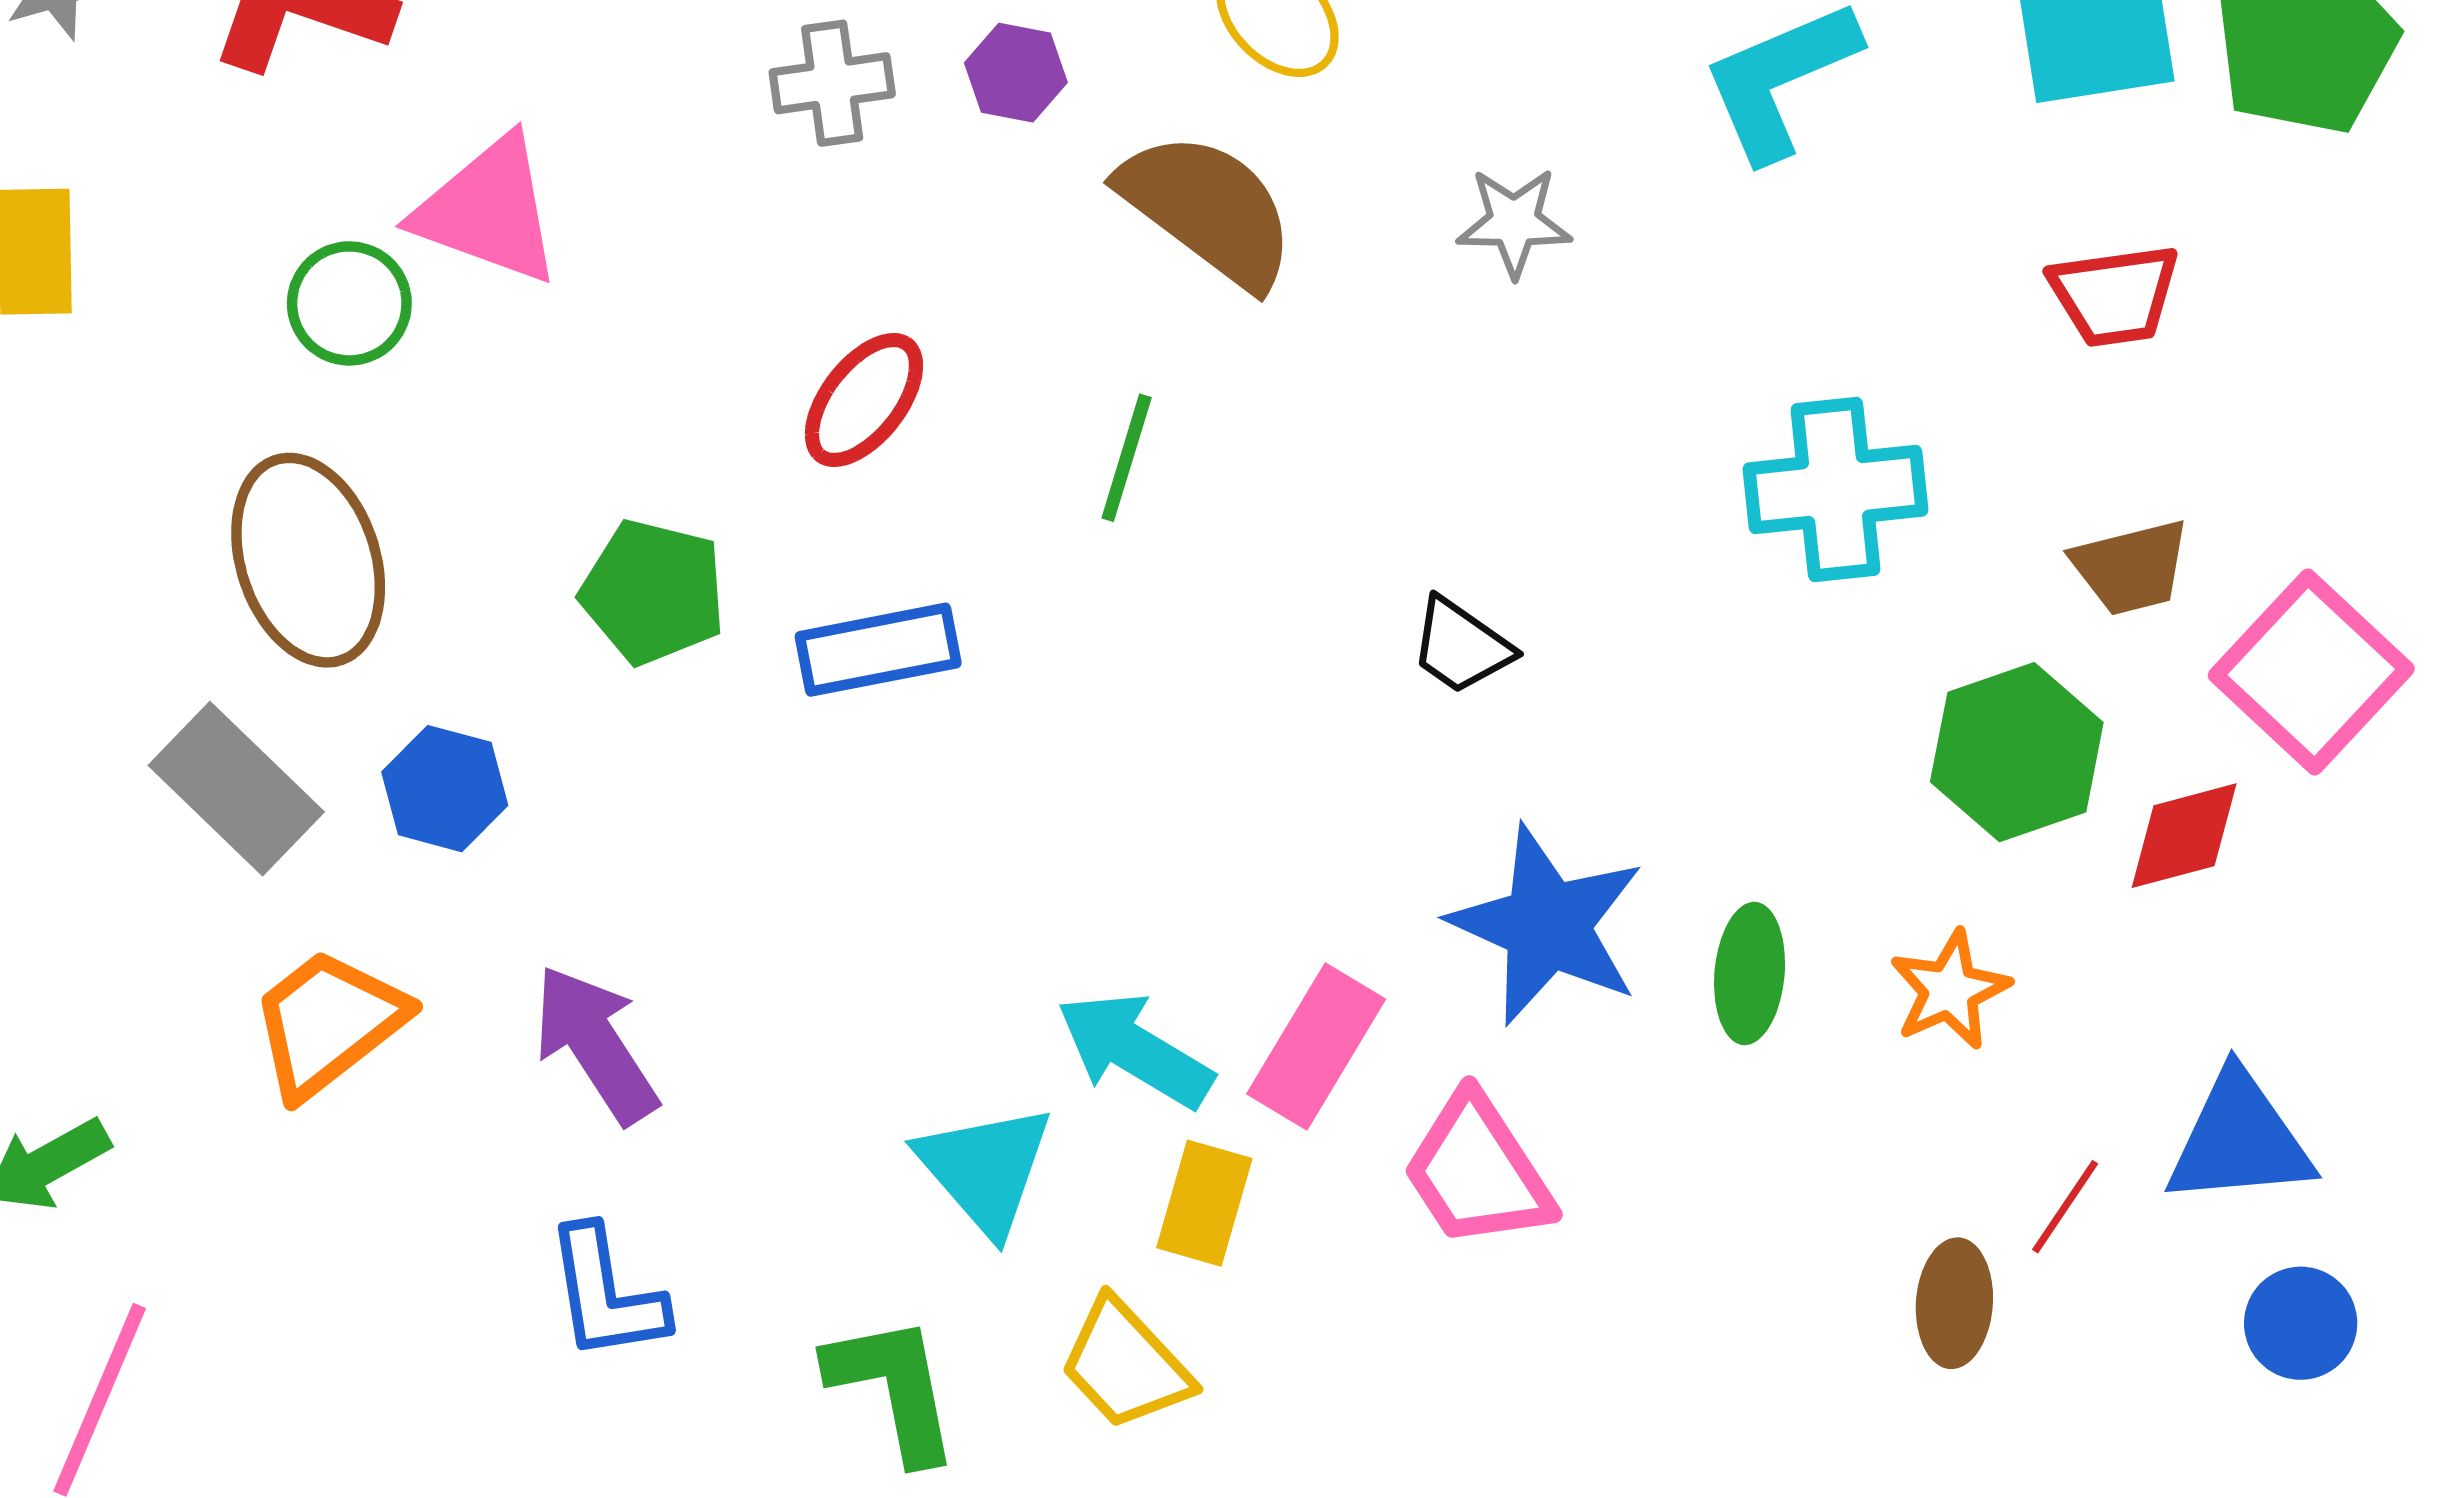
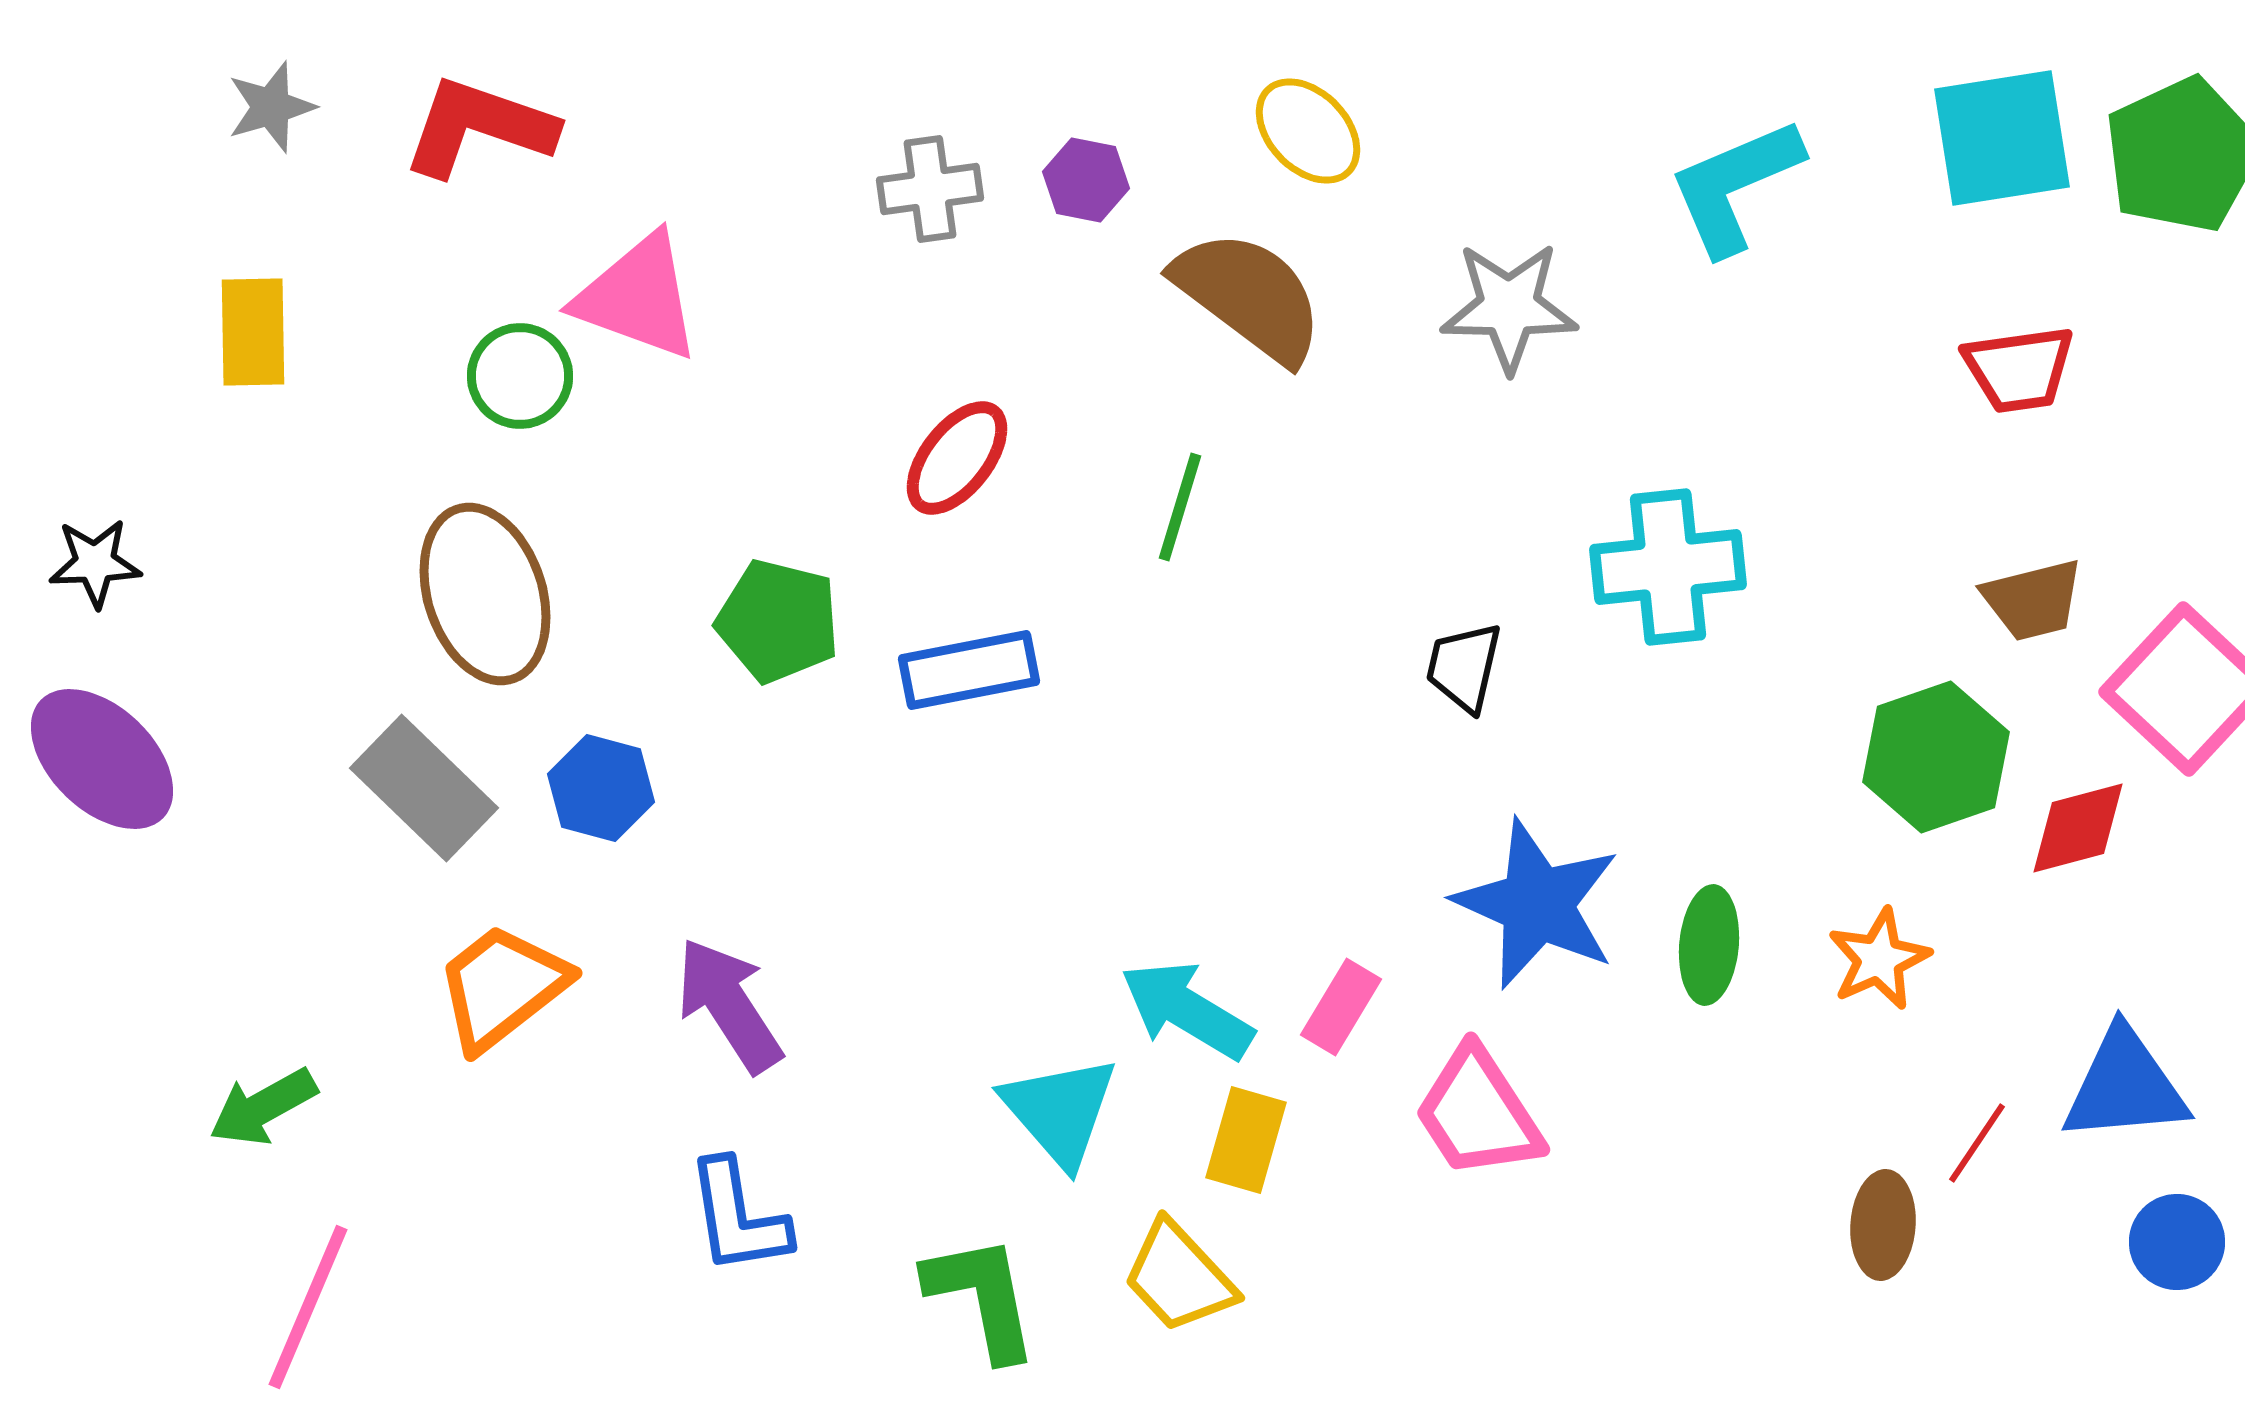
gray star: (1514, 222) -> (1509, 307), size x1.4
cyan cross: (1835, 489) -> (1668, 567), moved
black trapezoid: (1461, 646) -> (1464, 667), turned 68
pink rectangle: (1316, 1046) -> (1341, 1007), size x0.7

